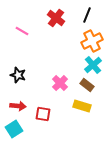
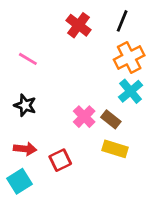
pink line: (22, 31) -> (28, 59), moved
brown rectangle: (87, 85) -> (111, 119), moved
red square: (43, 114) -> (60, 160), turned -35

